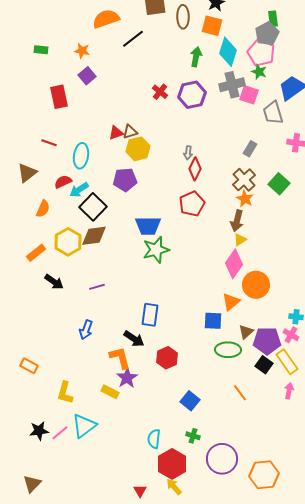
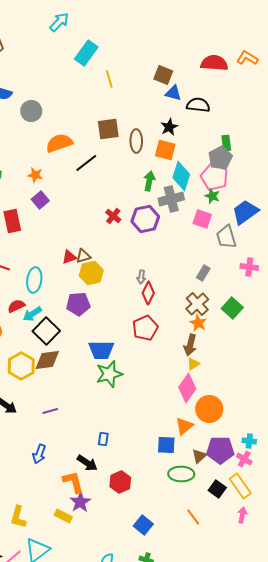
gray cross: (232, 85) -> (171, 199), moved
blue rectangle: (150, 315) -> (103, 439), size x0.6
purple pentagon: (267, 341) -> (220, 450), moved

